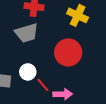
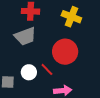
red line: (43, 85) -> (47, 69), moved

